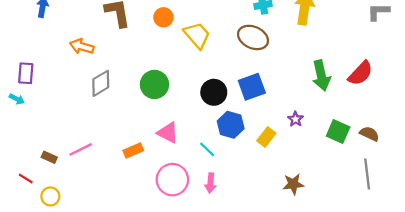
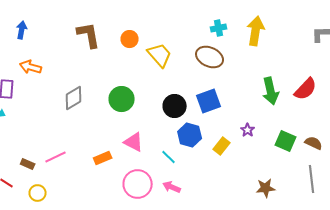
orange arrow: (82, 46) -> (31, 67), moved
pink arrow: (210, 183) -> (172, 187), turned 108
brown star: (293, 184) -> (266, 188), moved
yellow circle: (50, 196) -> (38, 193), moved

